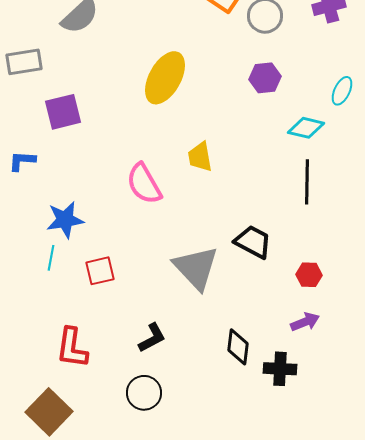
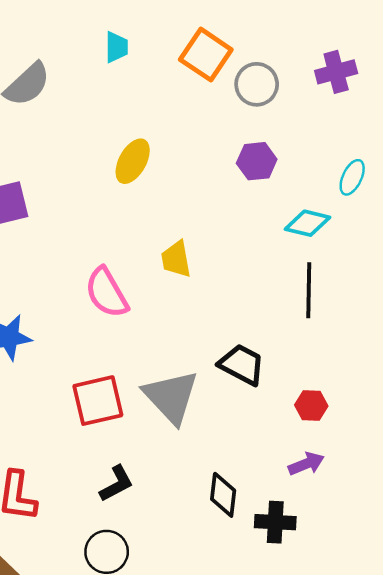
yellow ellipse: (165, 78) -> (133, 161), size x0.7
red square: (100, 271) -> (98, 401), moved, size x1.4

